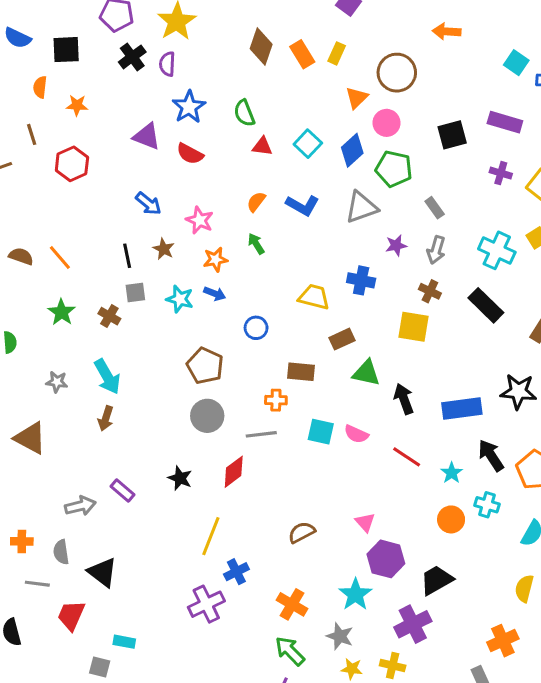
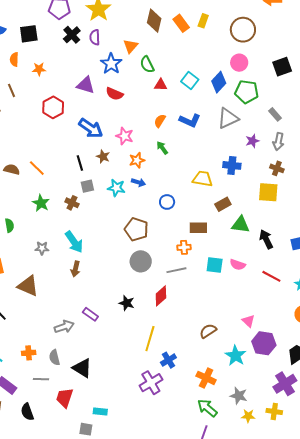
orange triangle: (357, 98) -> (131, 46), moved
red hexagon: (72, 164) -> (53, 107), moved
blue arrow: (148, 204) -> (91, 128), size x1.4
cyan star: (355, 594) -> (236, 356), moved

